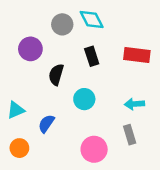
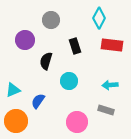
cyan diamond: (92, 20) -> (99, 18), moved, turned 55
gray rectangle: (130, 135) -> (106, 110), turned -56
orange circle: (19, 148) -> (16, 121), size x1.5

